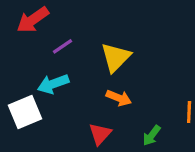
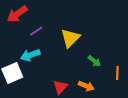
orange arrow: (119, 98) -> (86, 86), moved
green arrow: (152, 135) -> (94, 61), moved, turned -88

